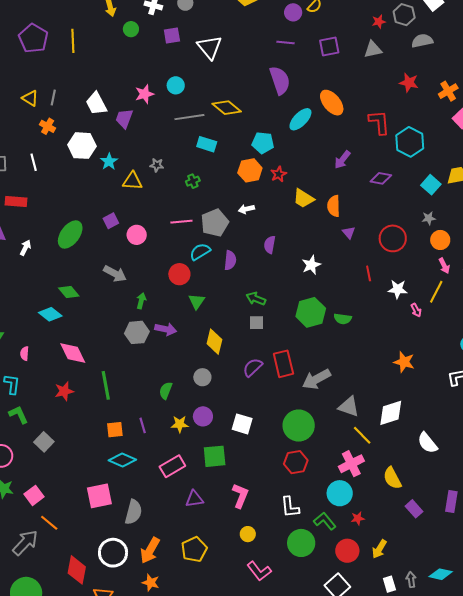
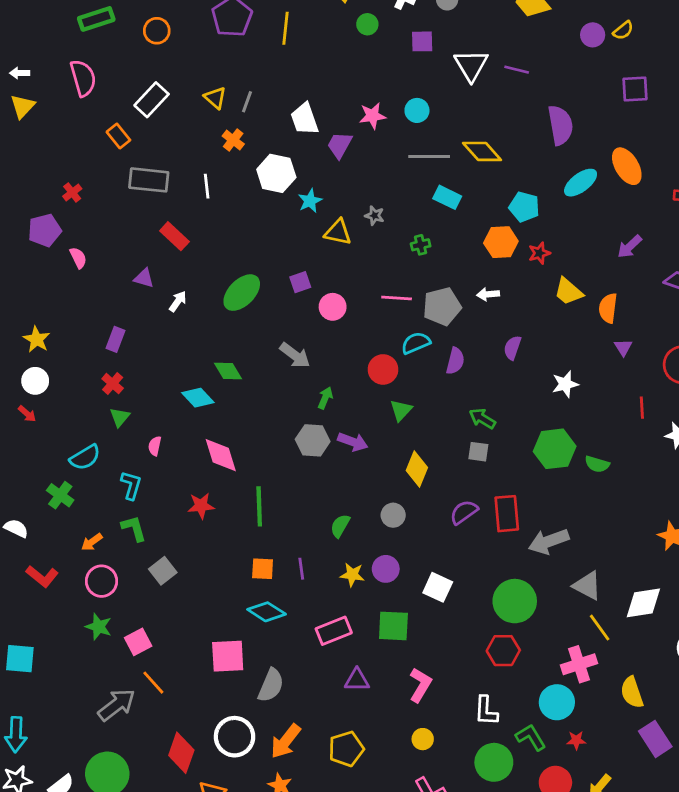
purple line: (286, 42) -> (517, 70), moved
red rectangle: (16, 201) -> (174, 236), turned 30
purple rectangle: (414, 509) -> (655, 739), size x1.4

